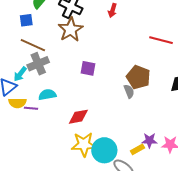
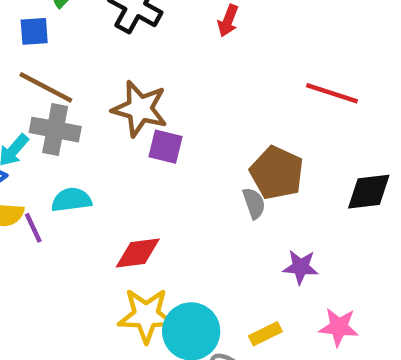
brown star: (71, 30) -> (140, 109), moved, turned -30
gray cross: (38, 64) -> (55, 130), turned 30
purple line: (31, 108) -> (33, 228), turned 56
purple star: (149, 140) -> (301, 267), moved

